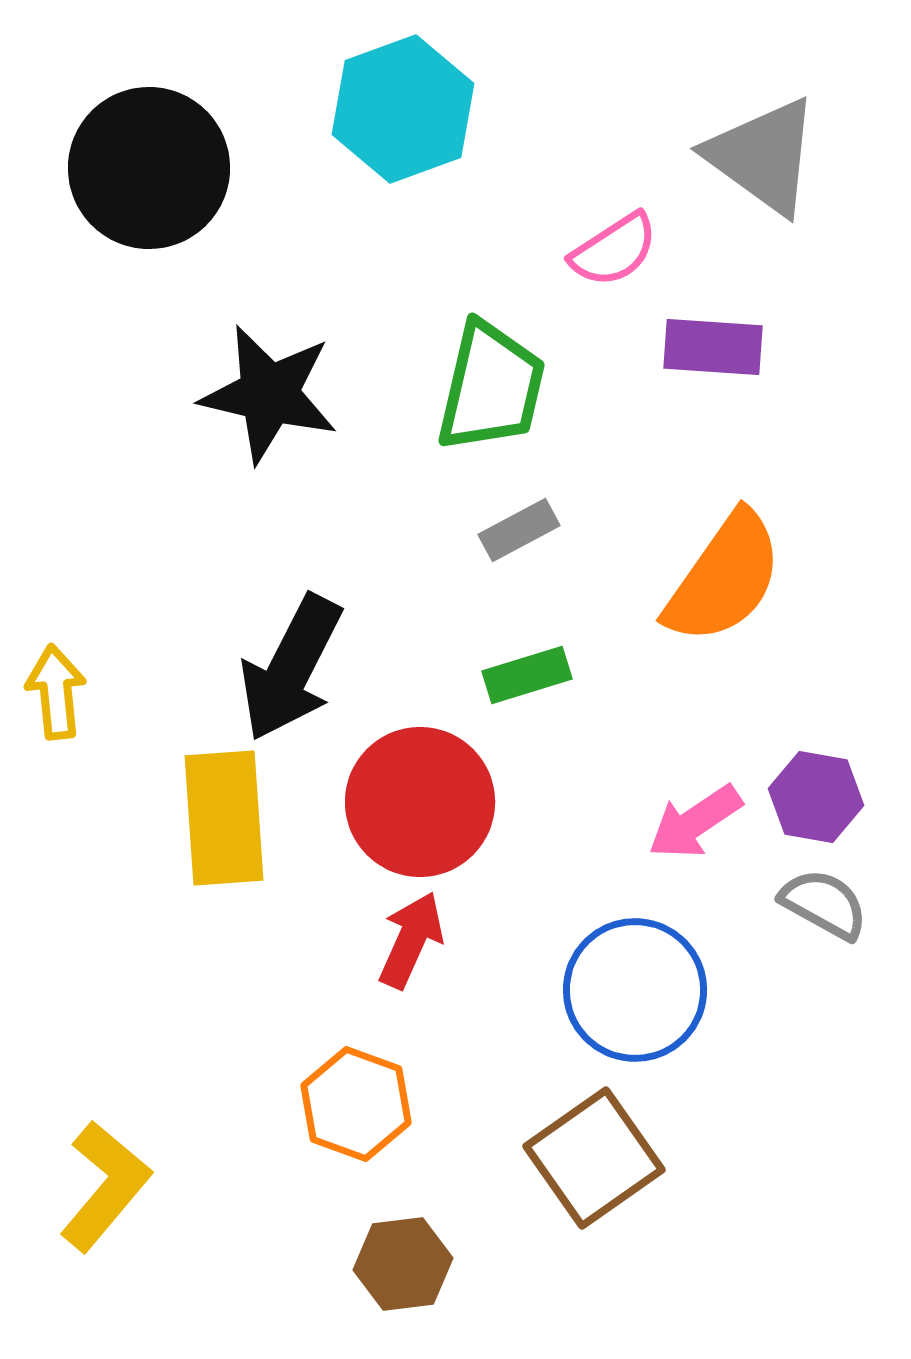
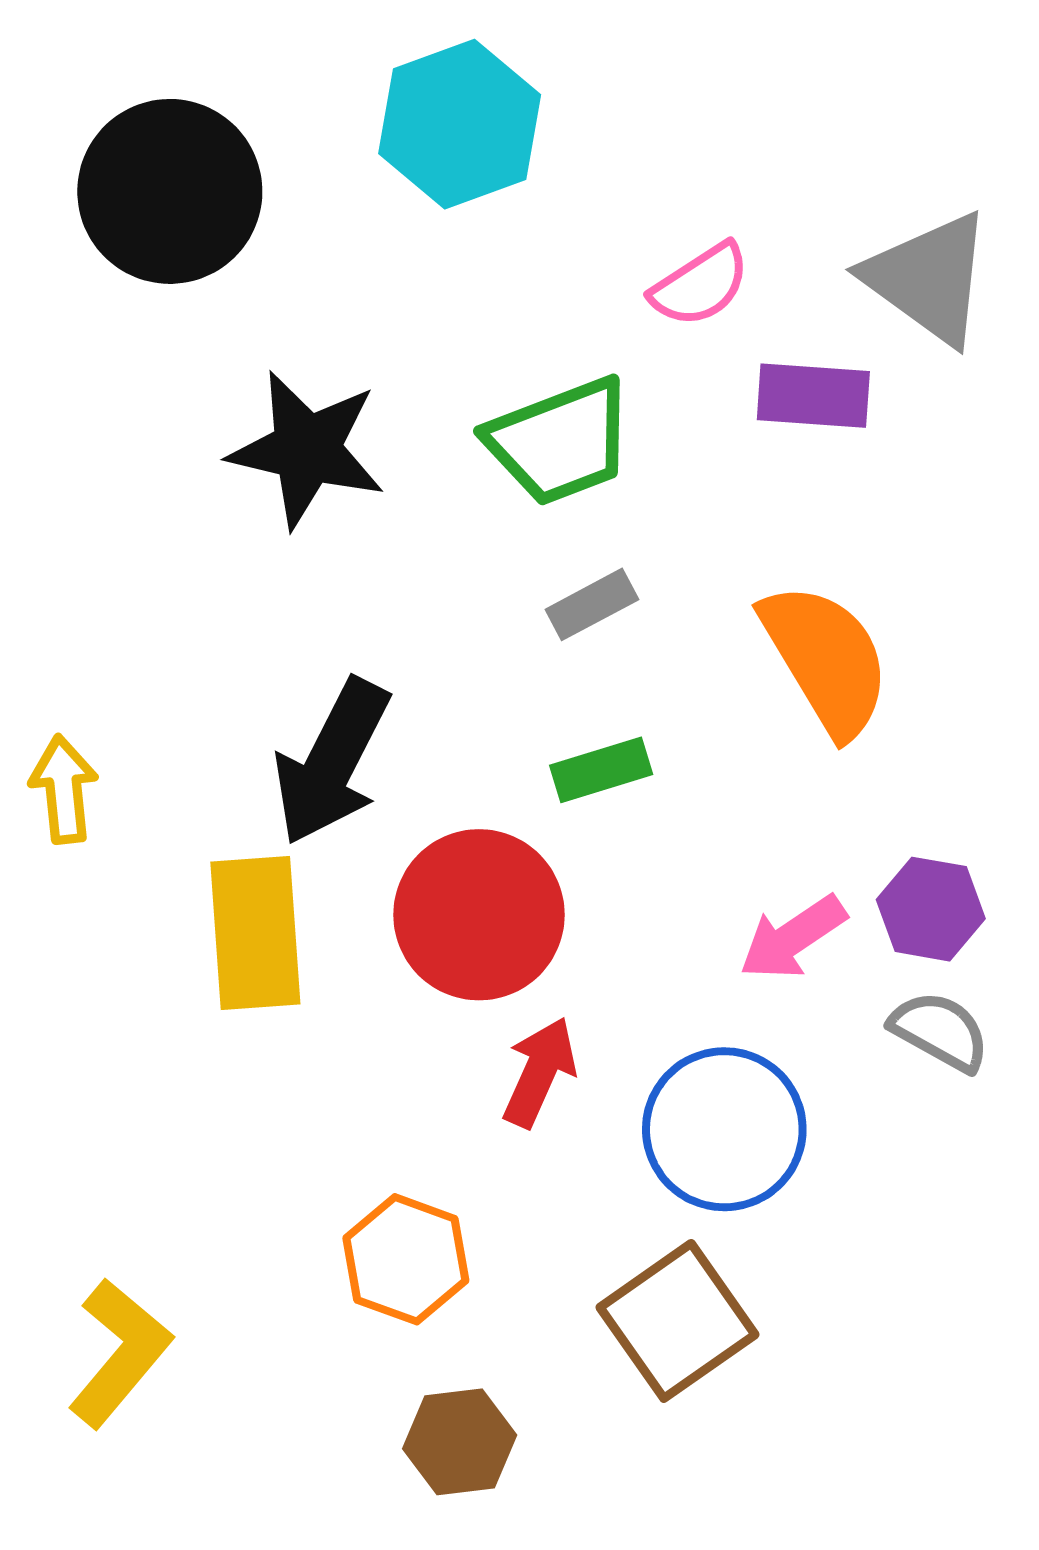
gray triangle: (763, 156) -> (929, 278), moved
green trapezoid: (491, 387) -> (560, 441), turned 56
orange semicircle: (724, 578) -> (826, 659), turned -66
red arrow: (411, 940) -> (539, 1072), moved

